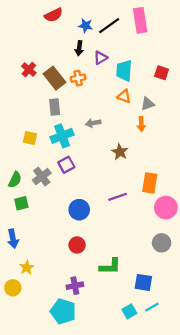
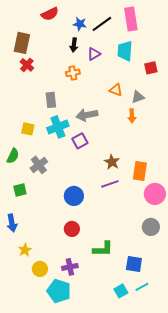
cyan trapezoid: (124, 71) -> (125, 51), moved
red square: (162, 73) -> (151, 68), turned -32
brown rectangle: (55, 78) -> (22, 43), moved, turned 50
gray arrow: (93, 123) -> (87, 115), size x1.5
brown star: (120, 152) -> (112, 162), moved
purple square: (66, 165) -> (80, 141), moved
green semicircle: (15, 180) -> (13, 156), moved
yellow circle: (13, 288) -> (40, 269), moved

